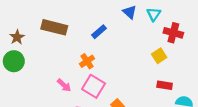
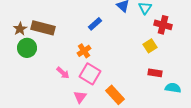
brown rectangle: (54, 27) -> (43, 28), moved
green circle: (14, 61) -> (27, 48), moved

